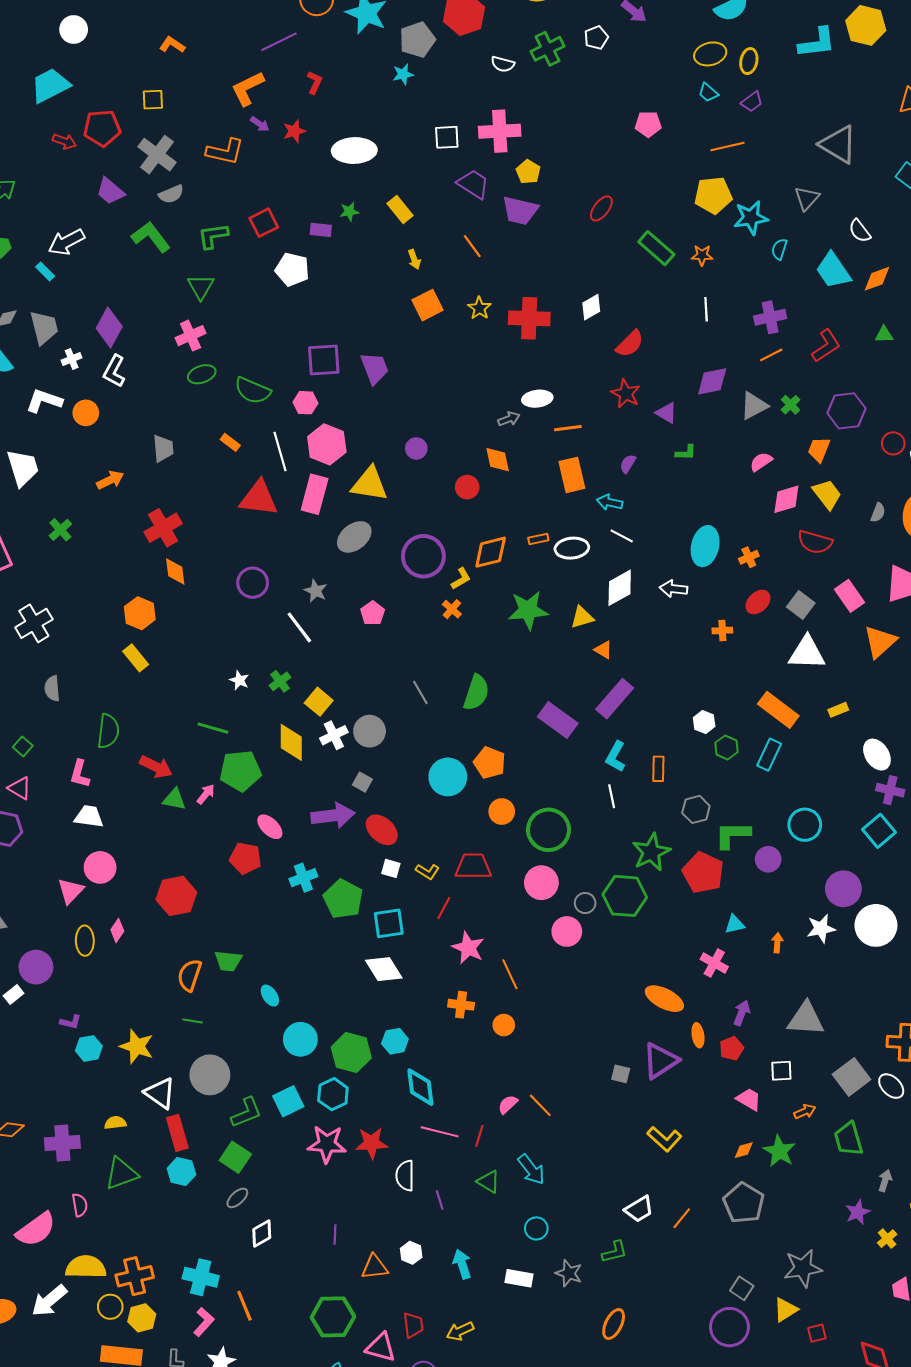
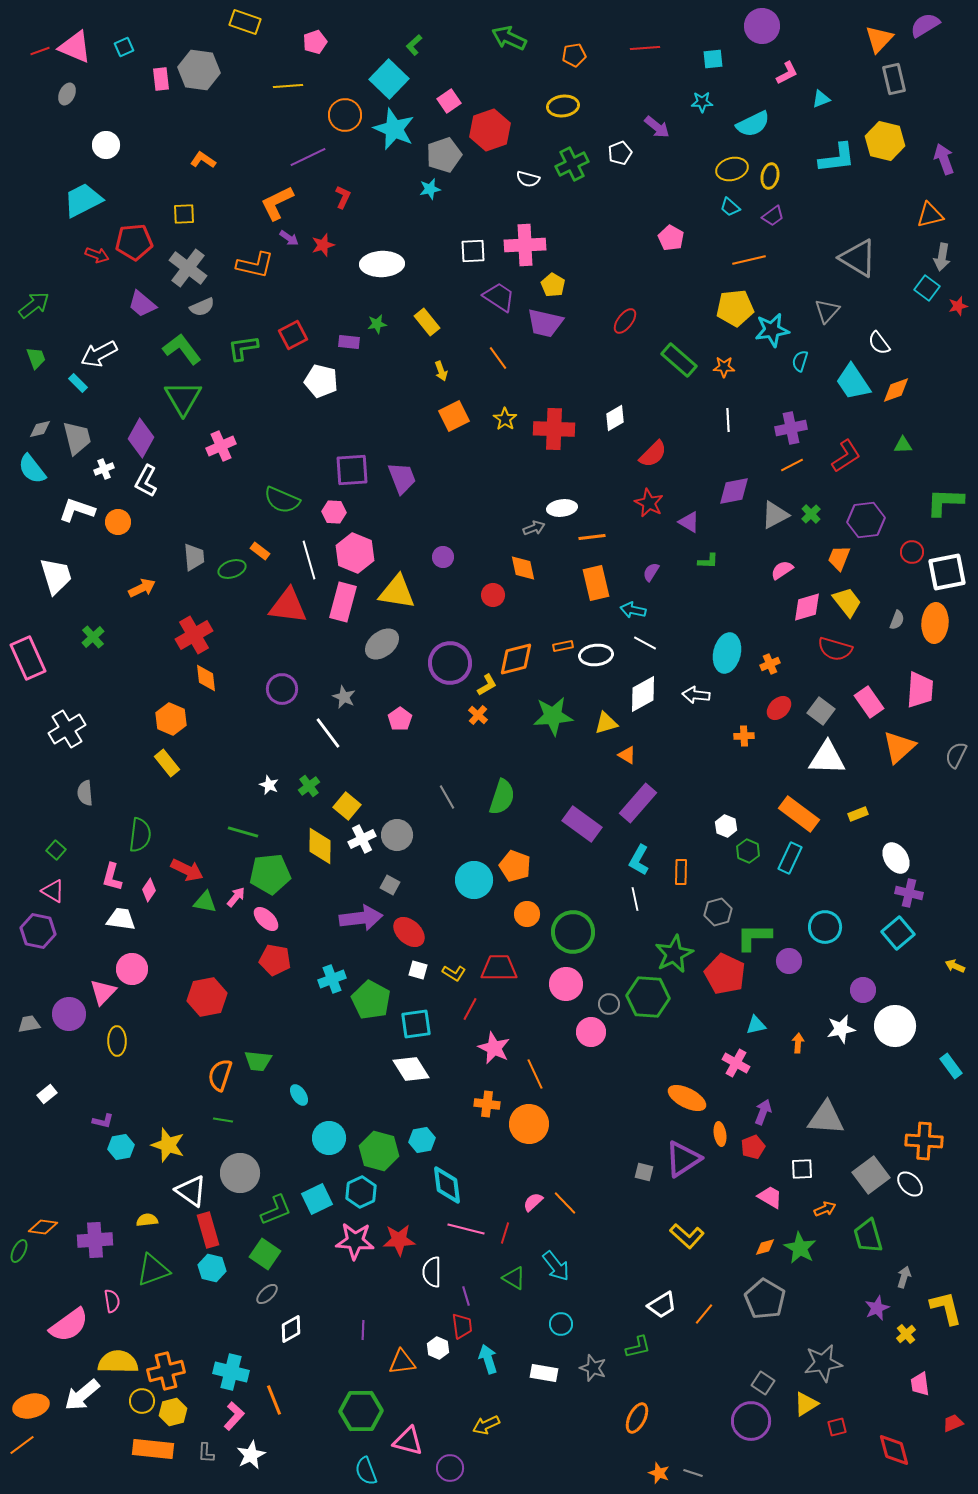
pink pentagon: (648, 124) -> (671, 238), turned 30
green triangle: (201, 287) -> (183, 398), moved, size x1.4
green ellipse: (202, 374) -> (232, 569), moved
pink ellipse: (270, 827) -> (266, 919), moved
purple circle: (843, 889) -> (863, 990), size x0.7
pink diamond: (117, 930) -> (149, 890), moved
purple circle: (36, 967) -> (69, 1014), moved
orange circle: (504, 1025) -> (529, 1124), size x1.8
red trapezoid: (413, 1325) -> (462, 1326), moved

